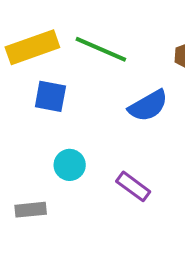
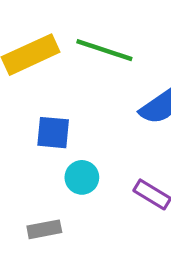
blue square: (50, 96) -> (53, 133), moved

